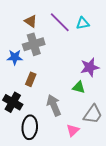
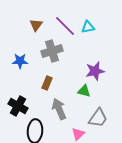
brown triangle: (31, 21) -> (36, 25), turned 32
gray cross: (34, 44) -> (52, 51), moved
brown rectangle: (31, 79) -> (47, 83), moved

